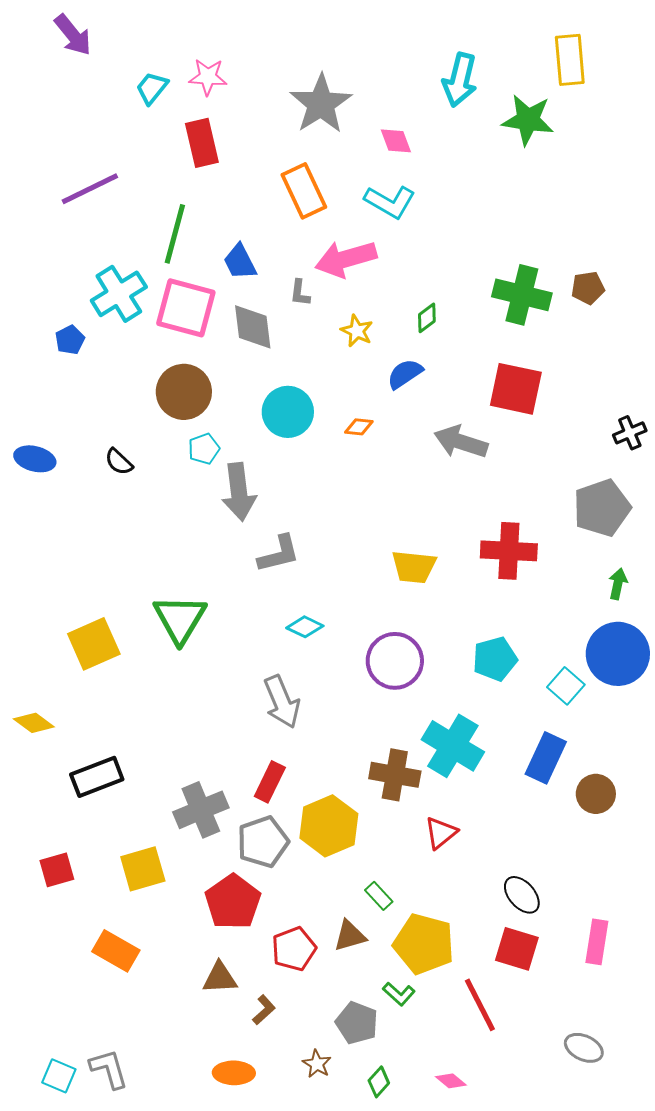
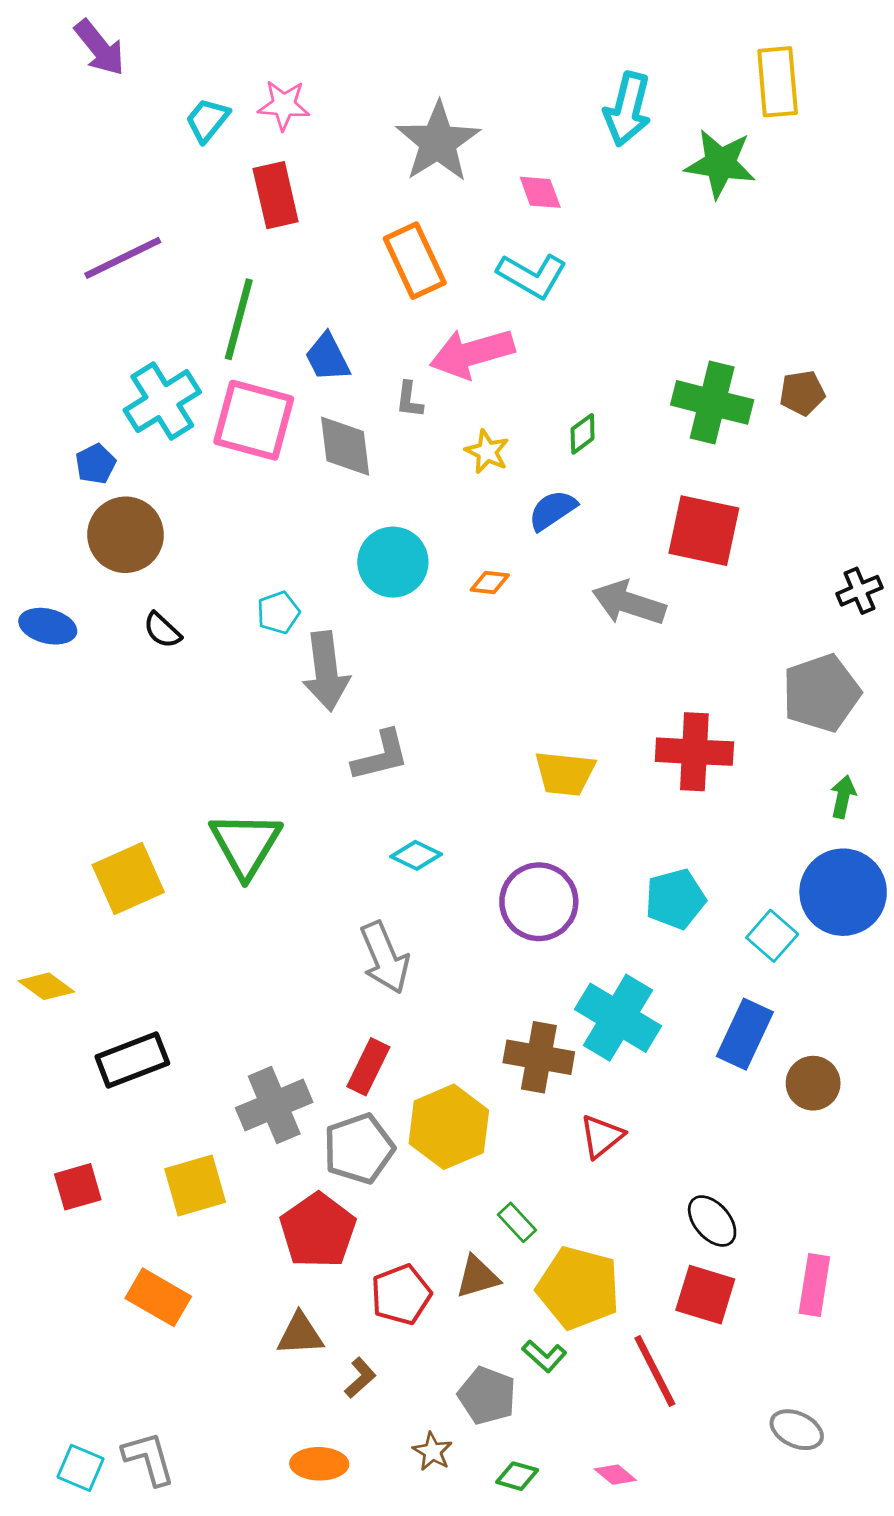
brown circle: (184, 392) -> (126, 535), moved
green diamond: (379, 1082) -> (517, 1476), turned 64

